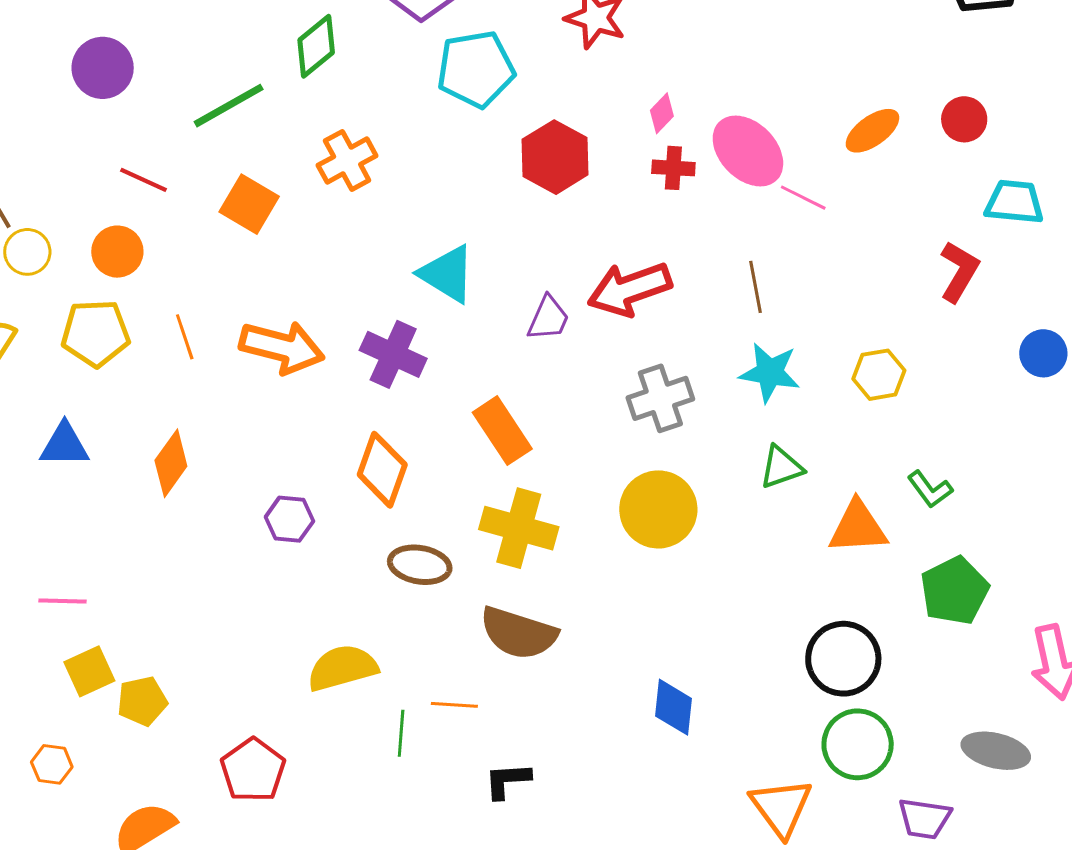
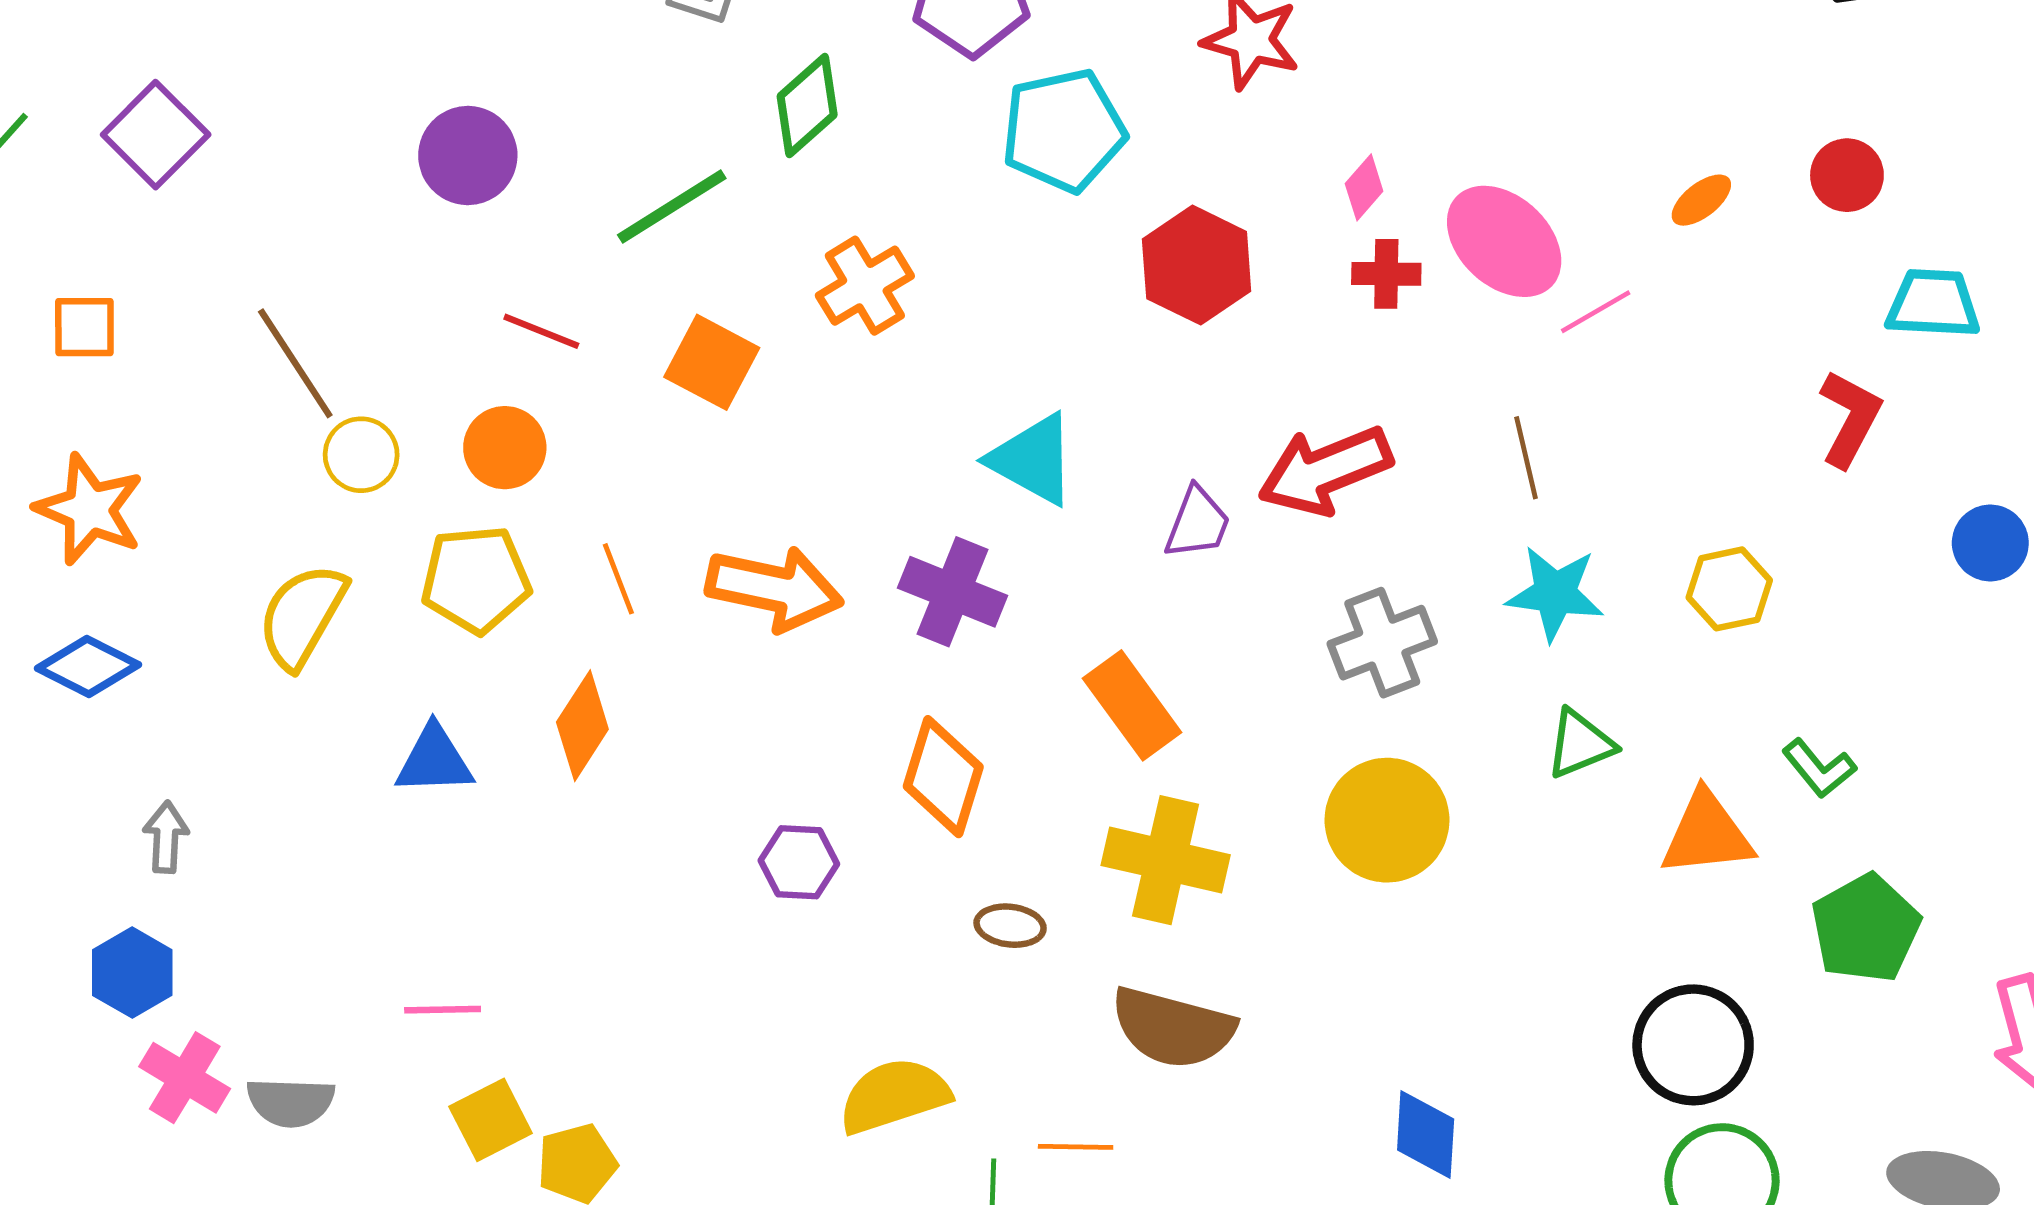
orange ellipse: (872, 131) -> (1701, 200), size x0.7
pink line: (803, 198) -> (1596, 312), turned -54
orange diamond: (171, 463) -> (582, 726), moved
brown ellipse: (420, 565) -> (1010, 926), size x0.7

